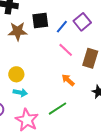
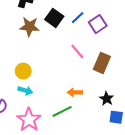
black square: (40, 21) -> (54, 18), turned 36
blue line: (62, 27) -> (78, 18), moved
orange arrow: (68, 80) -> (75, 92), moved, turned -48

